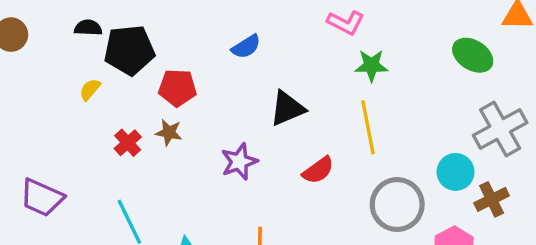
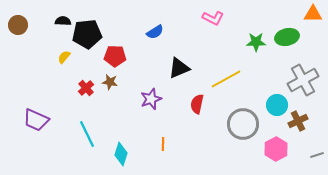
green ellipse: (473, 55) -> (287, 37), turned -45
green star: (371, 65) -> (256, 42), moved
yellow line: (368, 127) -> (226, 79), turned 72
red semicircle: (318, 170) -> (197, 104), turned 138

